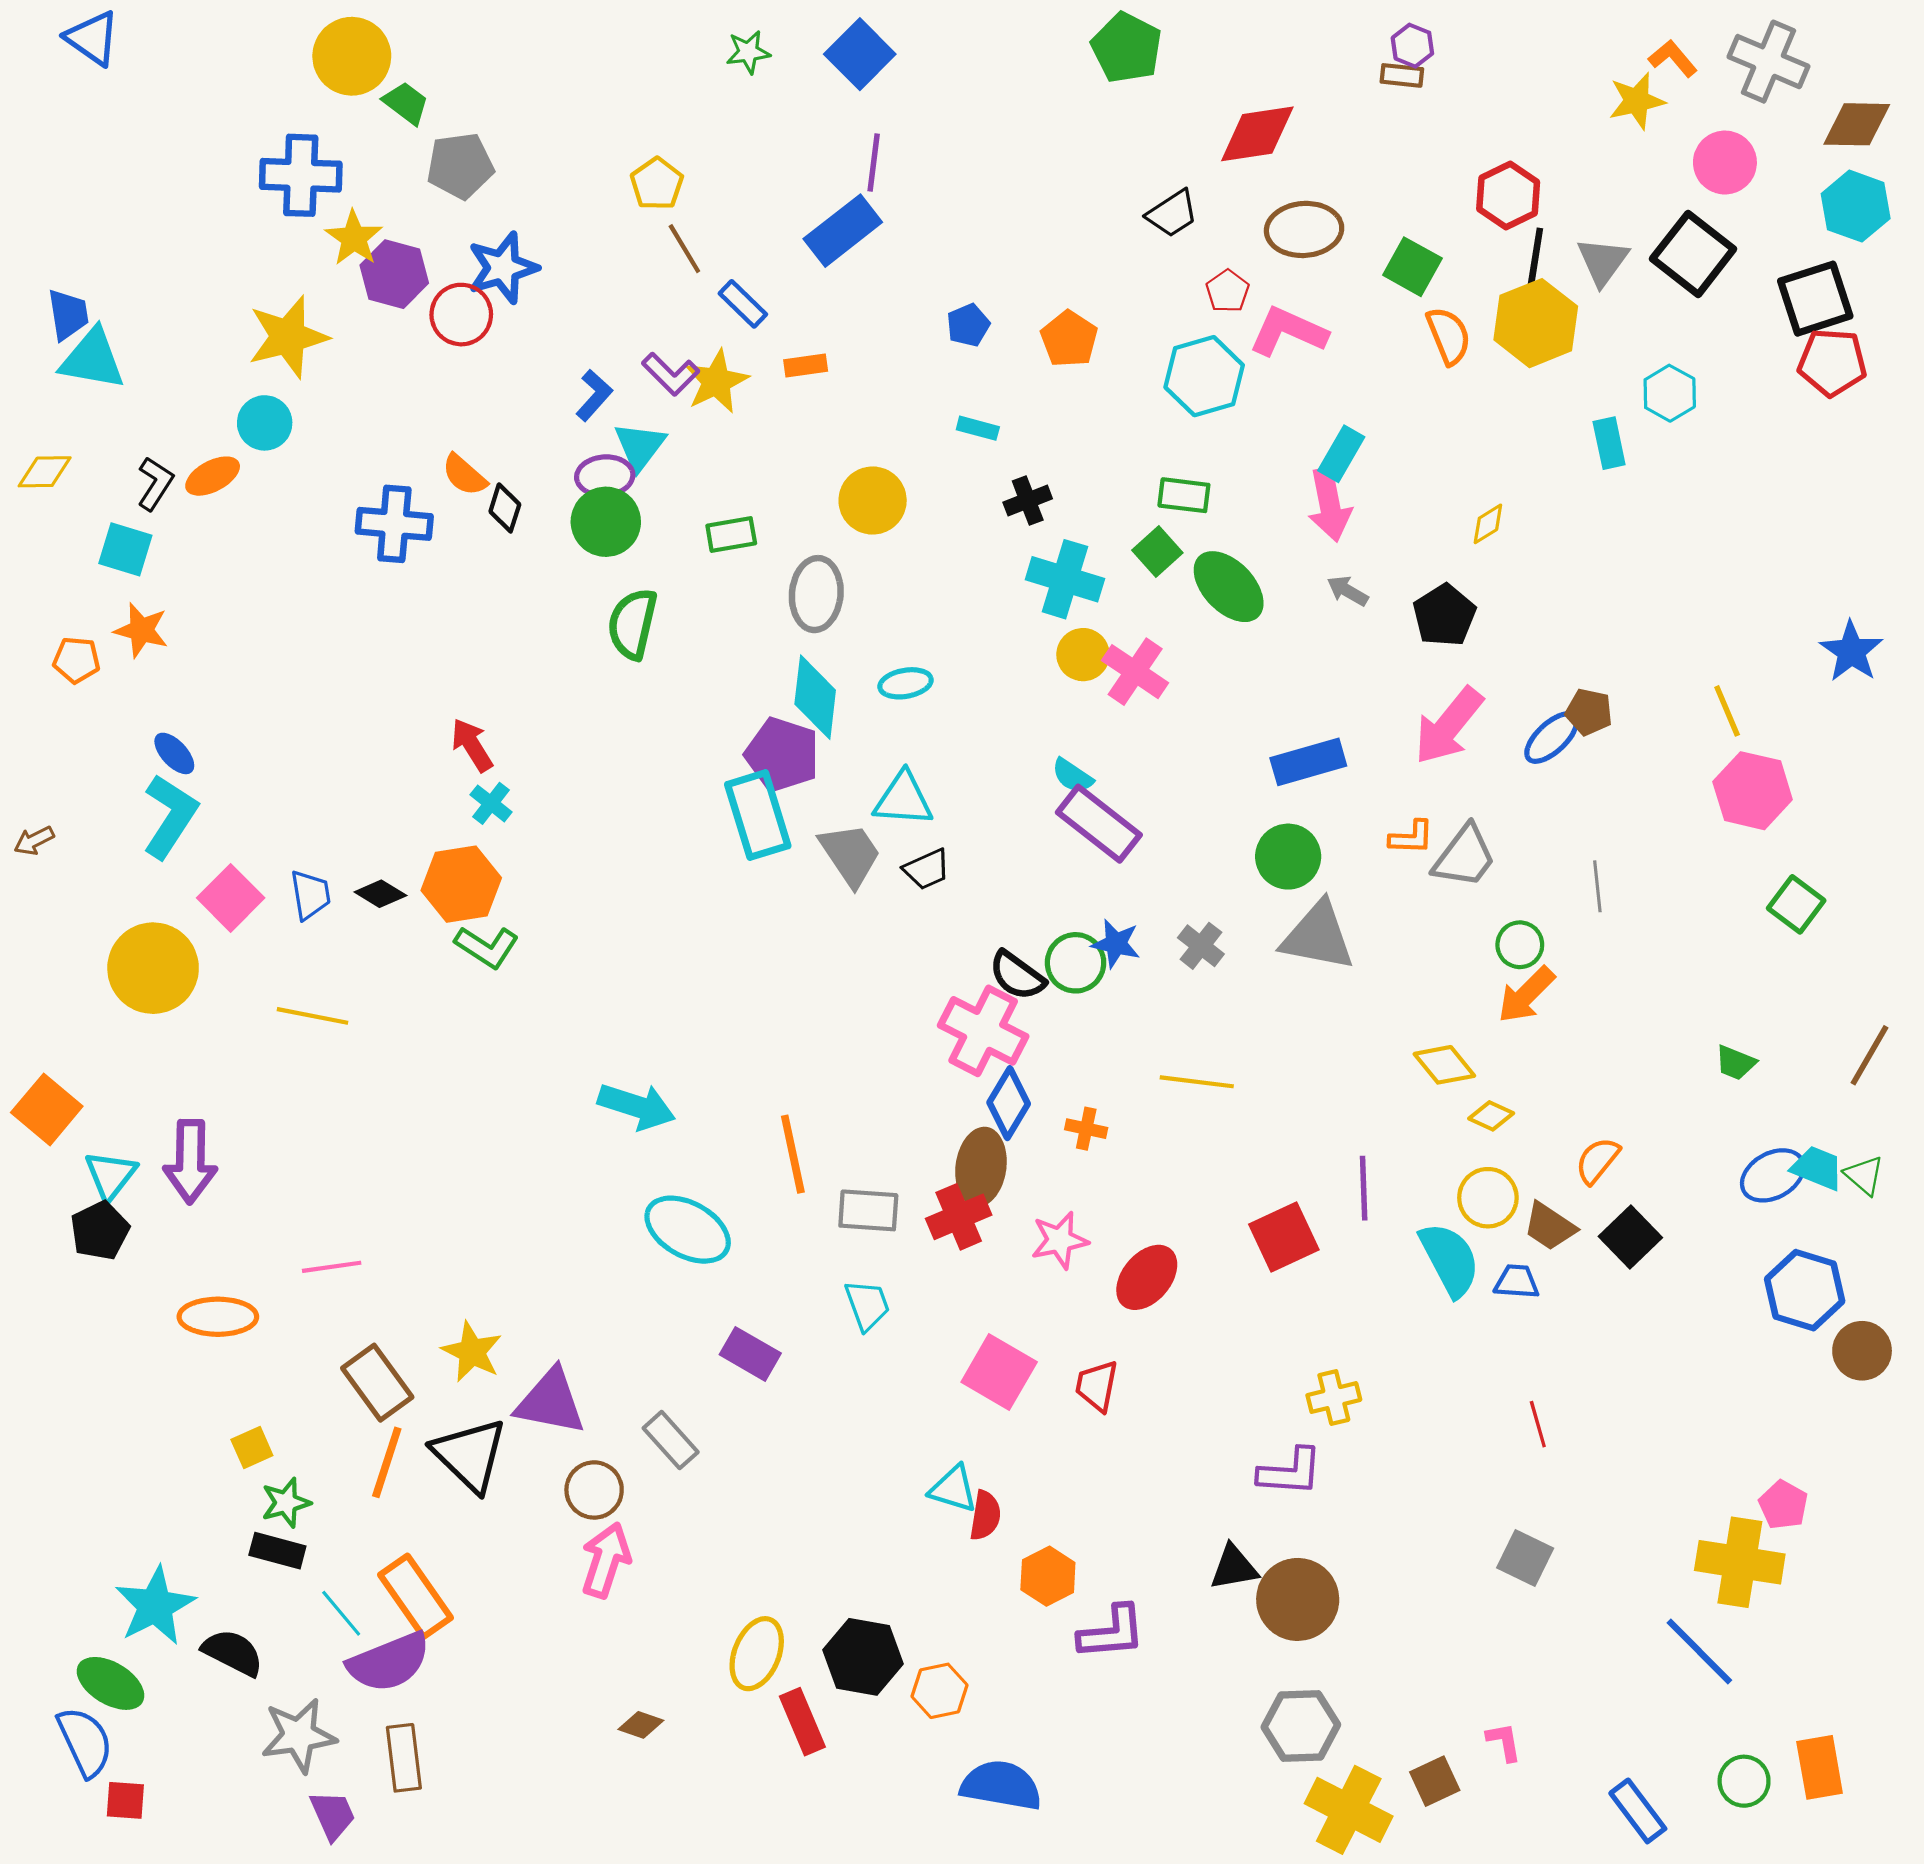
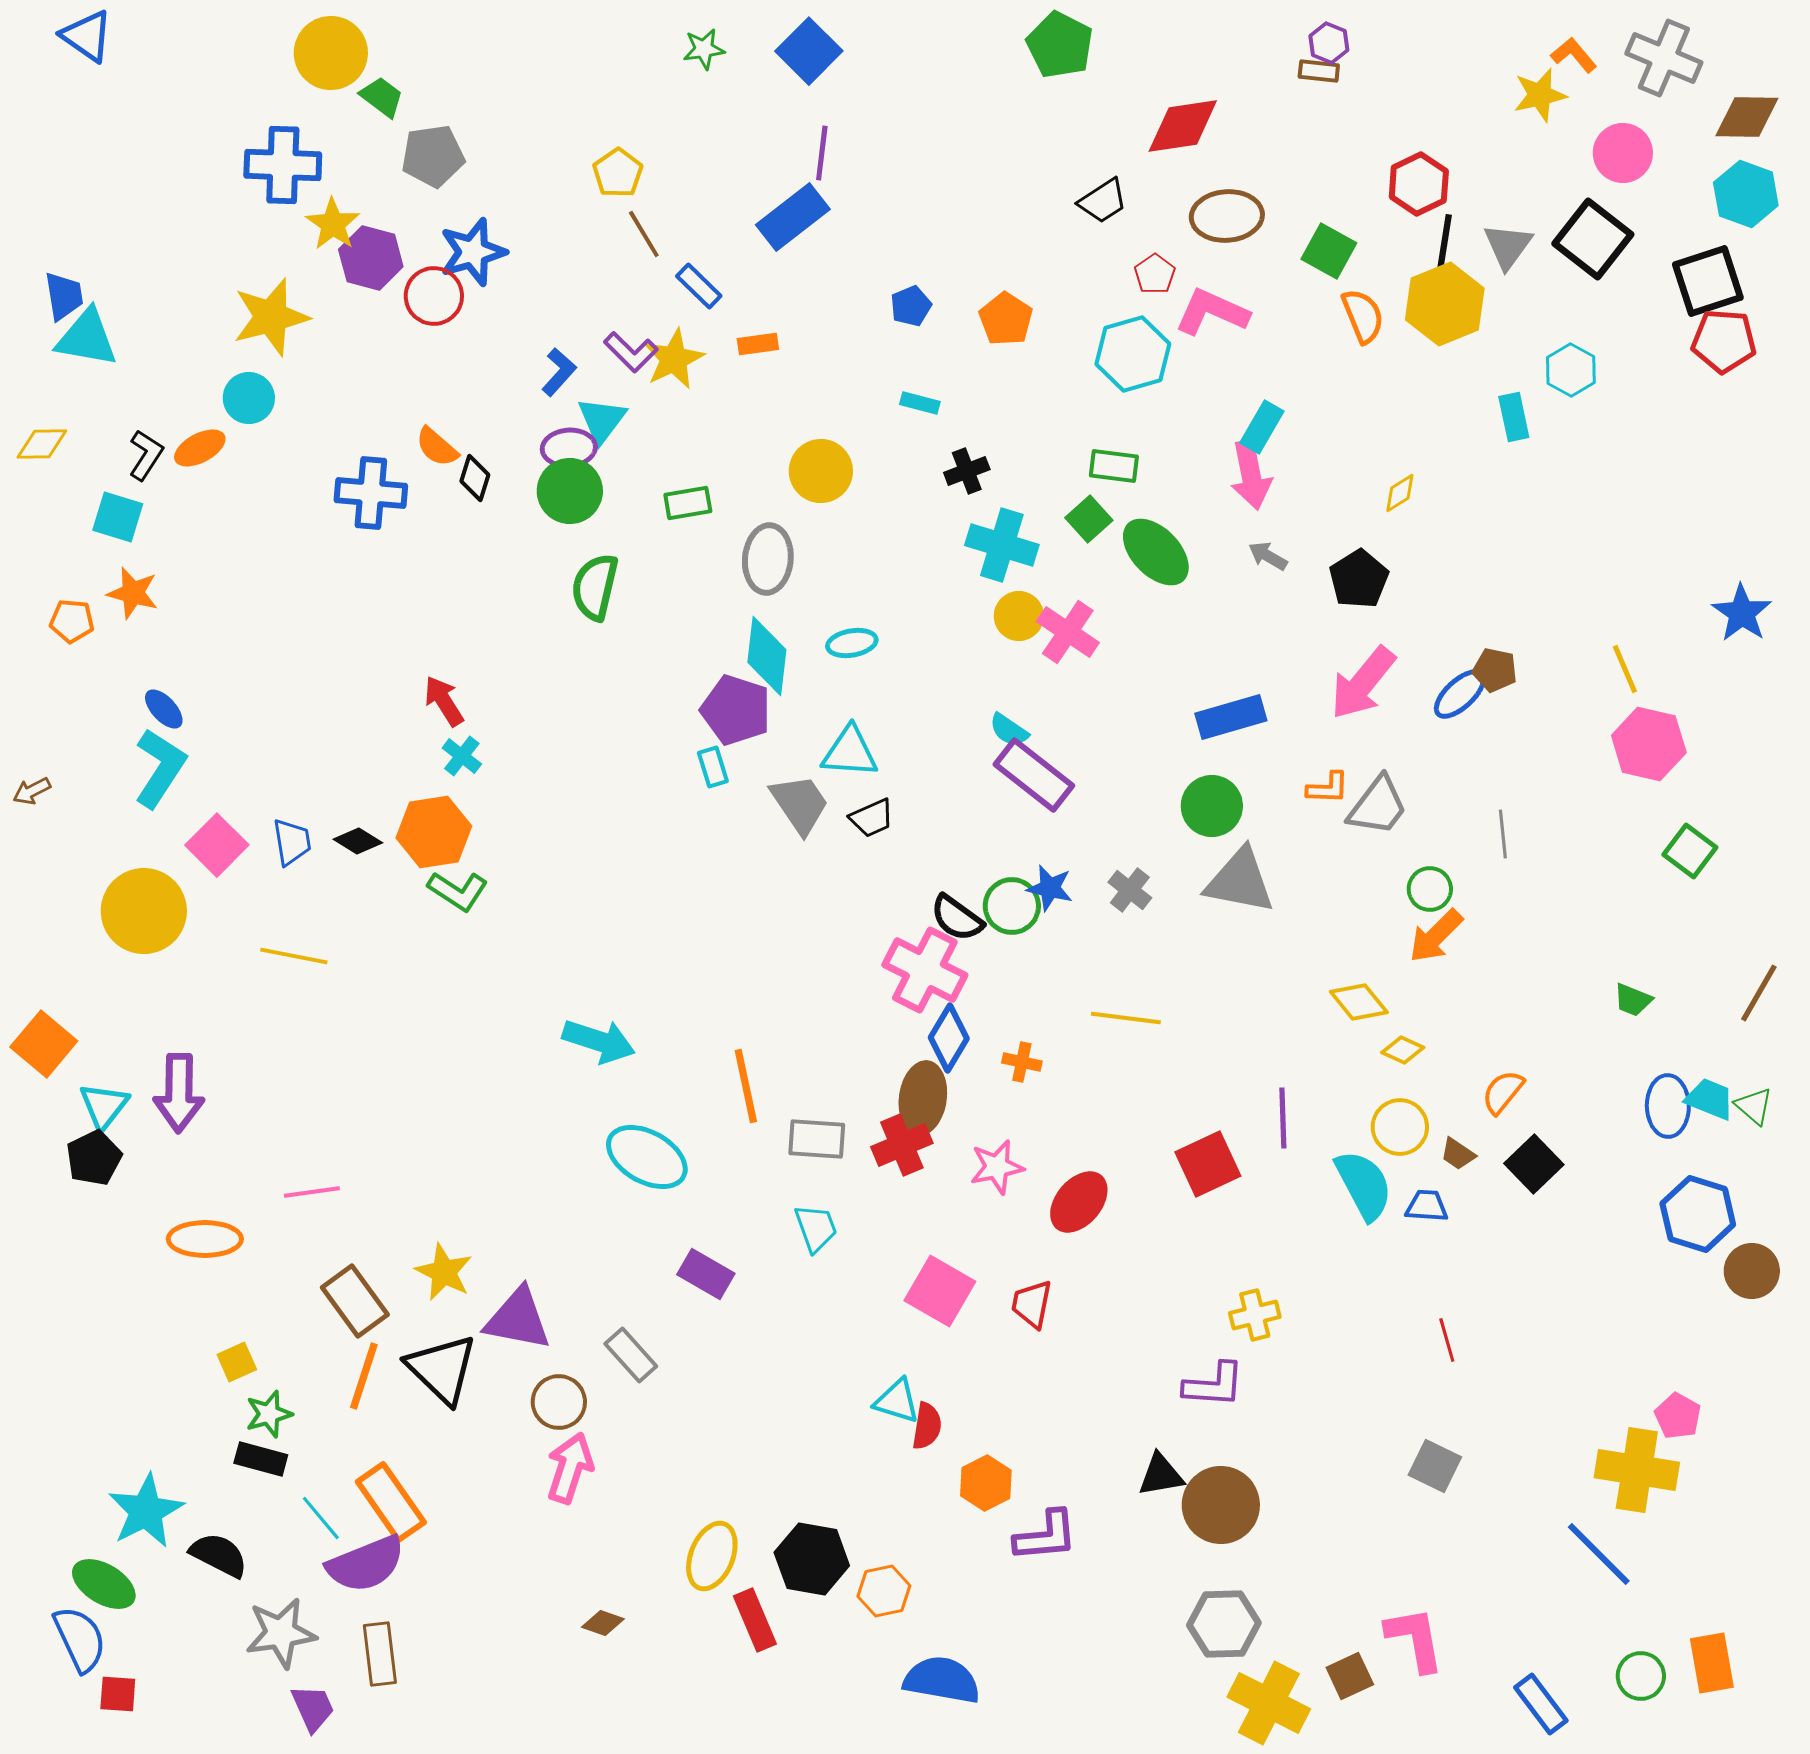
cyan rectangle: (758, 815) -> (713, 767), size x0.5
blue ellipse: (1773, 1175) -> (1668, 1106), turned -62
brown trapezoid: (1550, 1226) -> (1458, 1154), size x0.7
pink L-shape: (1504, 1742) -> (1415, 1639), size x1.8

